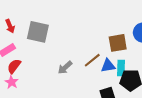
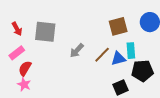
brown square: (118, 43) -> (118, 26), moved
gray arrow: (65, 68) -> (77, 51), moved
cyan rectangle: (121, 68) -> (131, 51), moved

